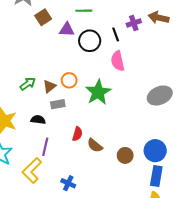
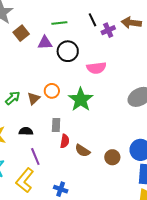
black line: (116, 34) -> (92, 20), moved
pink semicircle: (118, 61) -> (96, 68), turned -78
gray rectangle: (58, 104) -> (56, 125), moved, turned -72
purple line: (45, 147) -> (35, 157), turned -30

